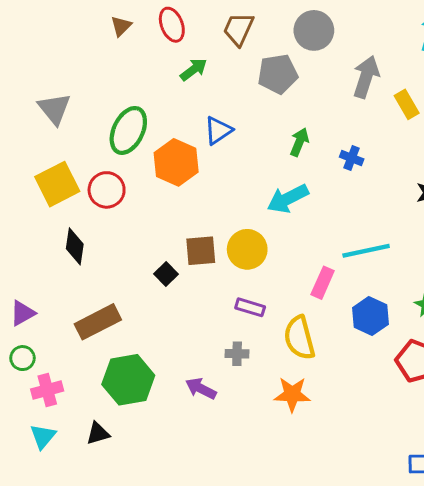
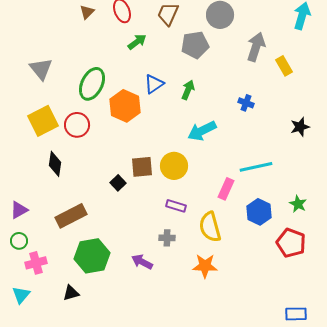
green arrow: (299, 142) -> (188, 90), moved
cyan triangle: (43, 436) -> (21, 295), moved

